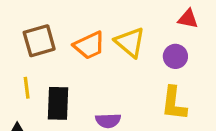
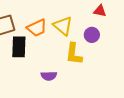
black rectangle: (58, 103) -> (19, 47), moved
yellow L-shape: (174, 103) -> (74, 54), moved

